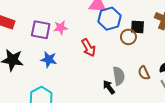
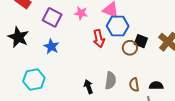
pink star: (61, 28) -> (81, 13), moved
red arrow: (88, 48) -> (99, 39), moved
black arrow: (109, 87) -> (88, 87), moved

